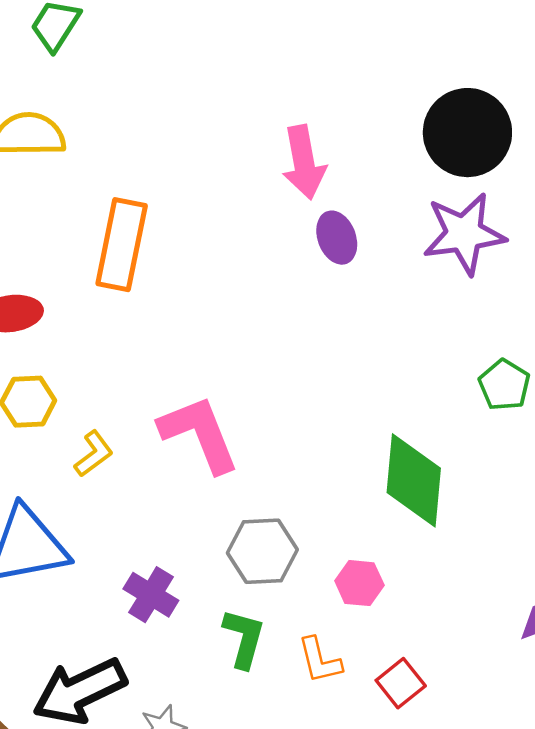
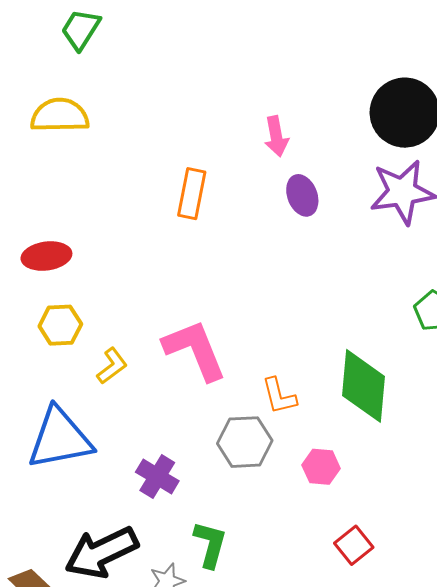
pink arrow: (304, 162) -> (276, 136), size x0.7
orange rectangle: (122, 245) -> (192, 194), moved, size x0.7
green L-shape: (244, 638) -> (210, 544), moved
orange L-shape: (320, 660) -> (279, 396), moved

